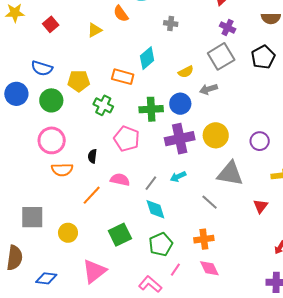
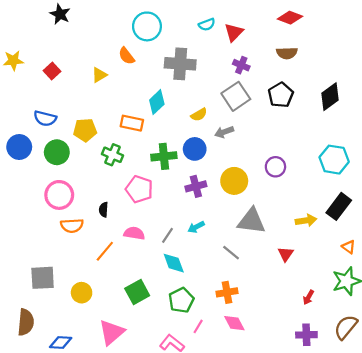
gray cross: (171, 24) -> (180, 64), size x2.0
purple cross: (180, 139) -> (196, 186), size x0.7
purple circle: (260, 141) -> (275, 167), moved

